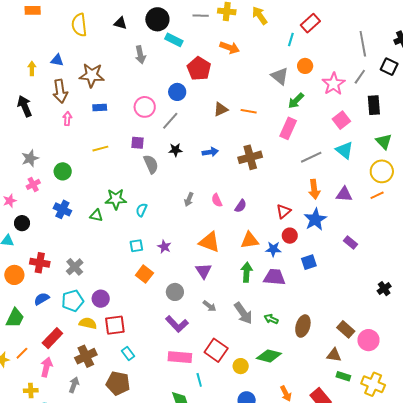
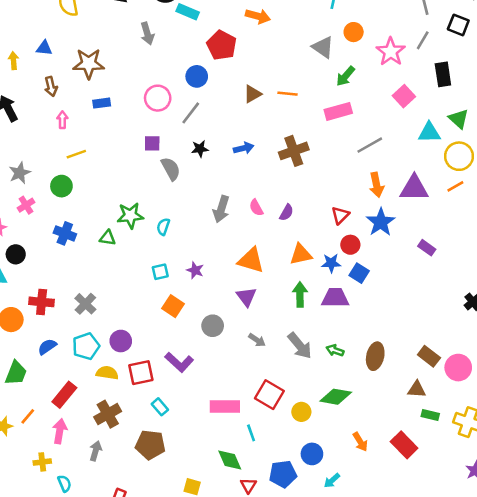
brown arrow: (60, 91) -> (51, 87), size x0.7
pink rectangle: (288, 128) -> (338, 111), turned 55
yellow line: (100, 149) -> (76, 154), moved
cyan triangle: (344, 150) -> (429, 132), moved, turned -36
purple triangle: (344, 194) -> (414, 188), size x1.4
gray arrow: (189, 199) -> (221, 209), size x1.5
blue square: (309, 262) -> (359, 273), moved, turned -35
purple L-shape: (177, 324) -> (179, 362), moved

